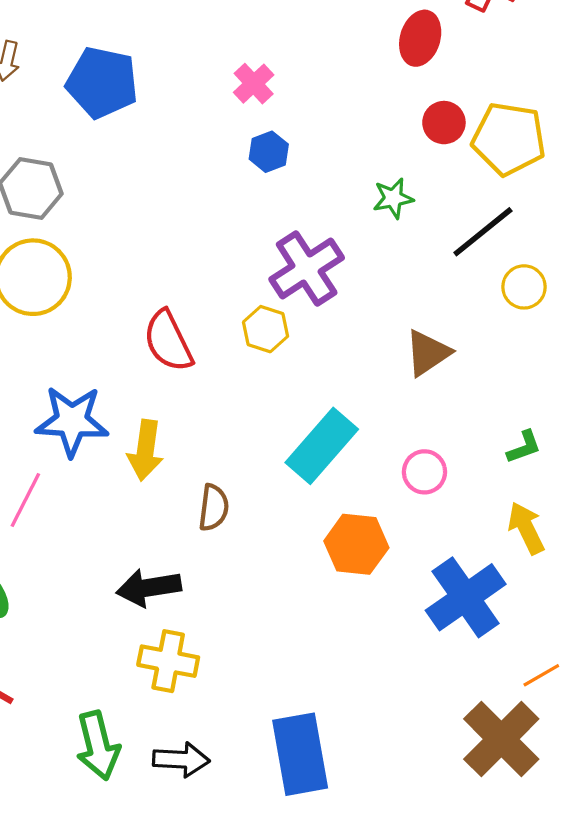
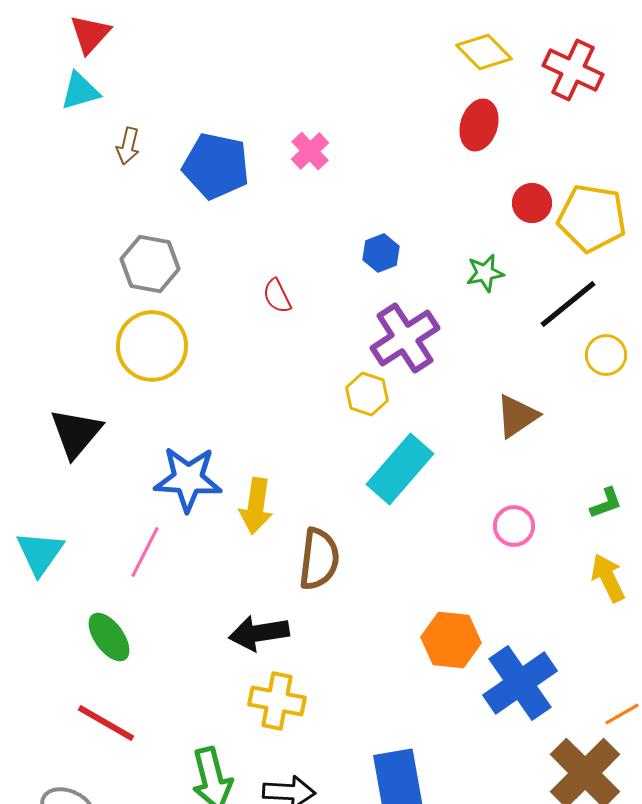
red ellipse: (420, 38) -> (479, 125), moved
pink cross: (254, 84) -> (310, 151), moved
blue hexagon: (269, 152) -> (381, 253), moved
red semicircle: (168, 341) -> (277, 296), moved, size x0.6
cyan rectangle: (322, 446) -> (400, 469), moved
brown semicircle: (214, 508) -> (319, 559), size x1.4
orange hexagon: (356, 544) -> (451, 640), moved
blue cross: (466, 597) -> (520, 683), moved

